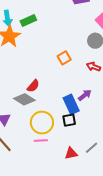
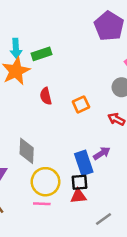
red semicircle: (33, 86) -> (46, 96), moved, turned 120
gray diamond: (24, 99) -> (27, 151), turned 55
red triangle: (71, 153) -> (78, 196), moved

